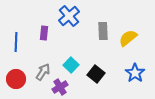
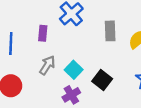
gray arrow: (43, 72) -> (47, 65), moved
purple cross: (60, 87) -> (71, 95), moved

